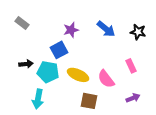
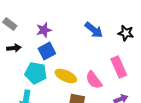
purple star: (71, 30) -> (44, 30), moved
black arrow: (26, 64) -> (14, 48), moved
pink rectangle: (131, 66) -> (119, 67), size x1.5

